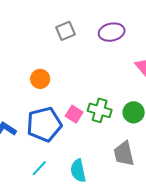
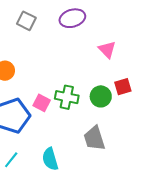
gray square: (66, 31) -> (26, 21), turned -36

